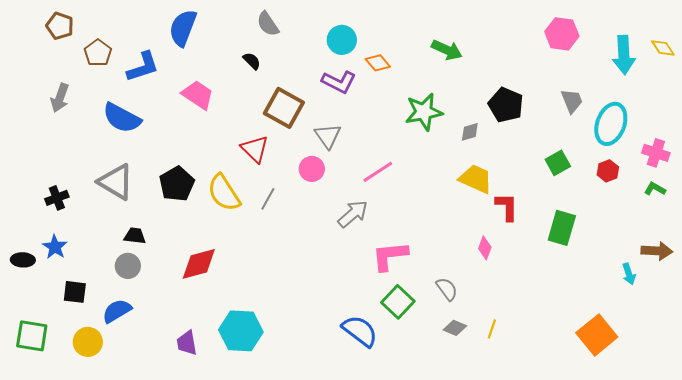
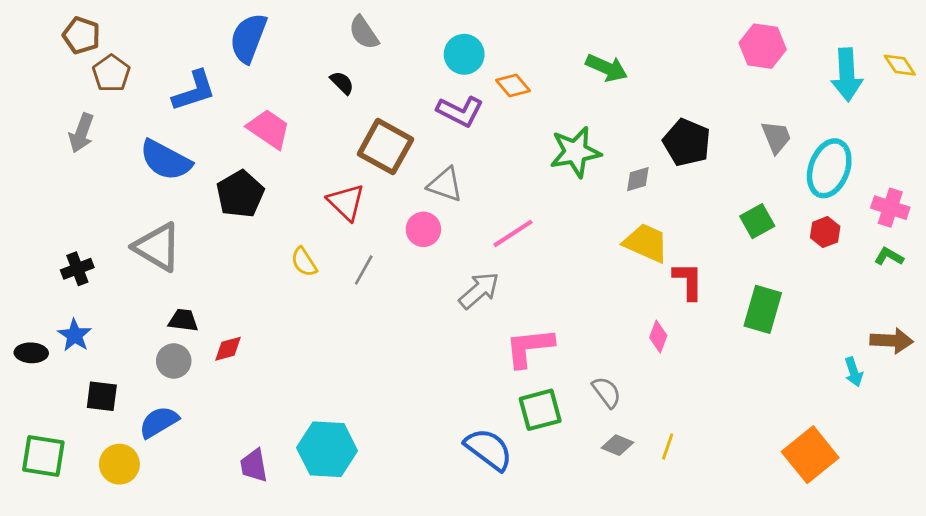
brown pentagon: (98, 53) -> (111, 73), moved
gray triangle: (328, 136) -> (445, 185), turned -36
black pentagon: (177, 184) -> (240, 194), moved
yellow semicircle: (224, 193) -> (304, 262), size x0.6
red diamond: (199, 264) -> (228, 349), moved, size x0.6
green square: (398, 302) -> (540, 410), turned 32

